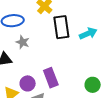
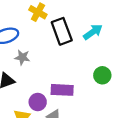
purple rectangle: (51, 78) -> (62, 90), turned -54
green circle: (93, 85) -> (102, 75), moved

